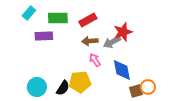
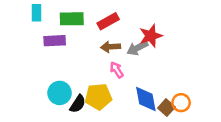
cyan rectangle: (29, 13) -> (36, 13), turned -40
blue diamond: (122, 70) -> (146, 99), moved
cyan circle: (37, 87) -> (60, 93), moved
brown square: (136, 91) -> (166, 108), turned -32

